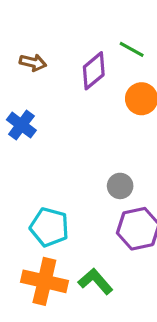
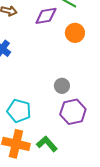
purple diamond: (94, 71) -> (46, 16), turned 30

